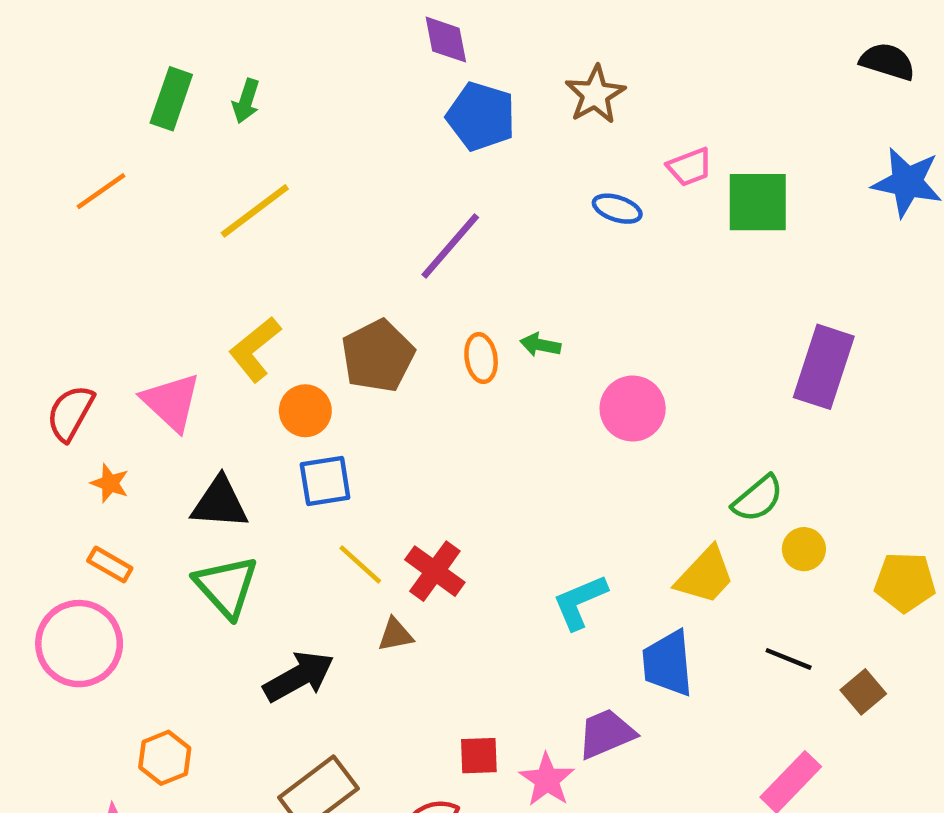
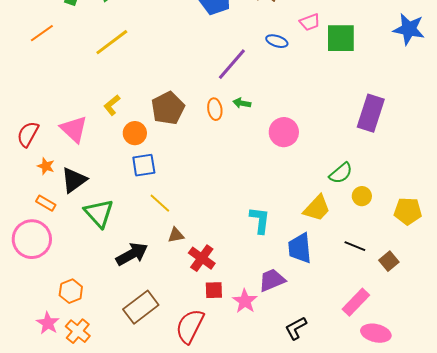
purple line: (450, 246) -> (232, 64), moved
yellow L-shape: (255, 349) -> (112, 105), size x0.7
black triangle: (220, 503) -> (74, 180), moved, turned -40
red cross: (435, 571) -> (202, 258), moved
cyan L-shape: (580, 602) -> (260, 220), turned 120

